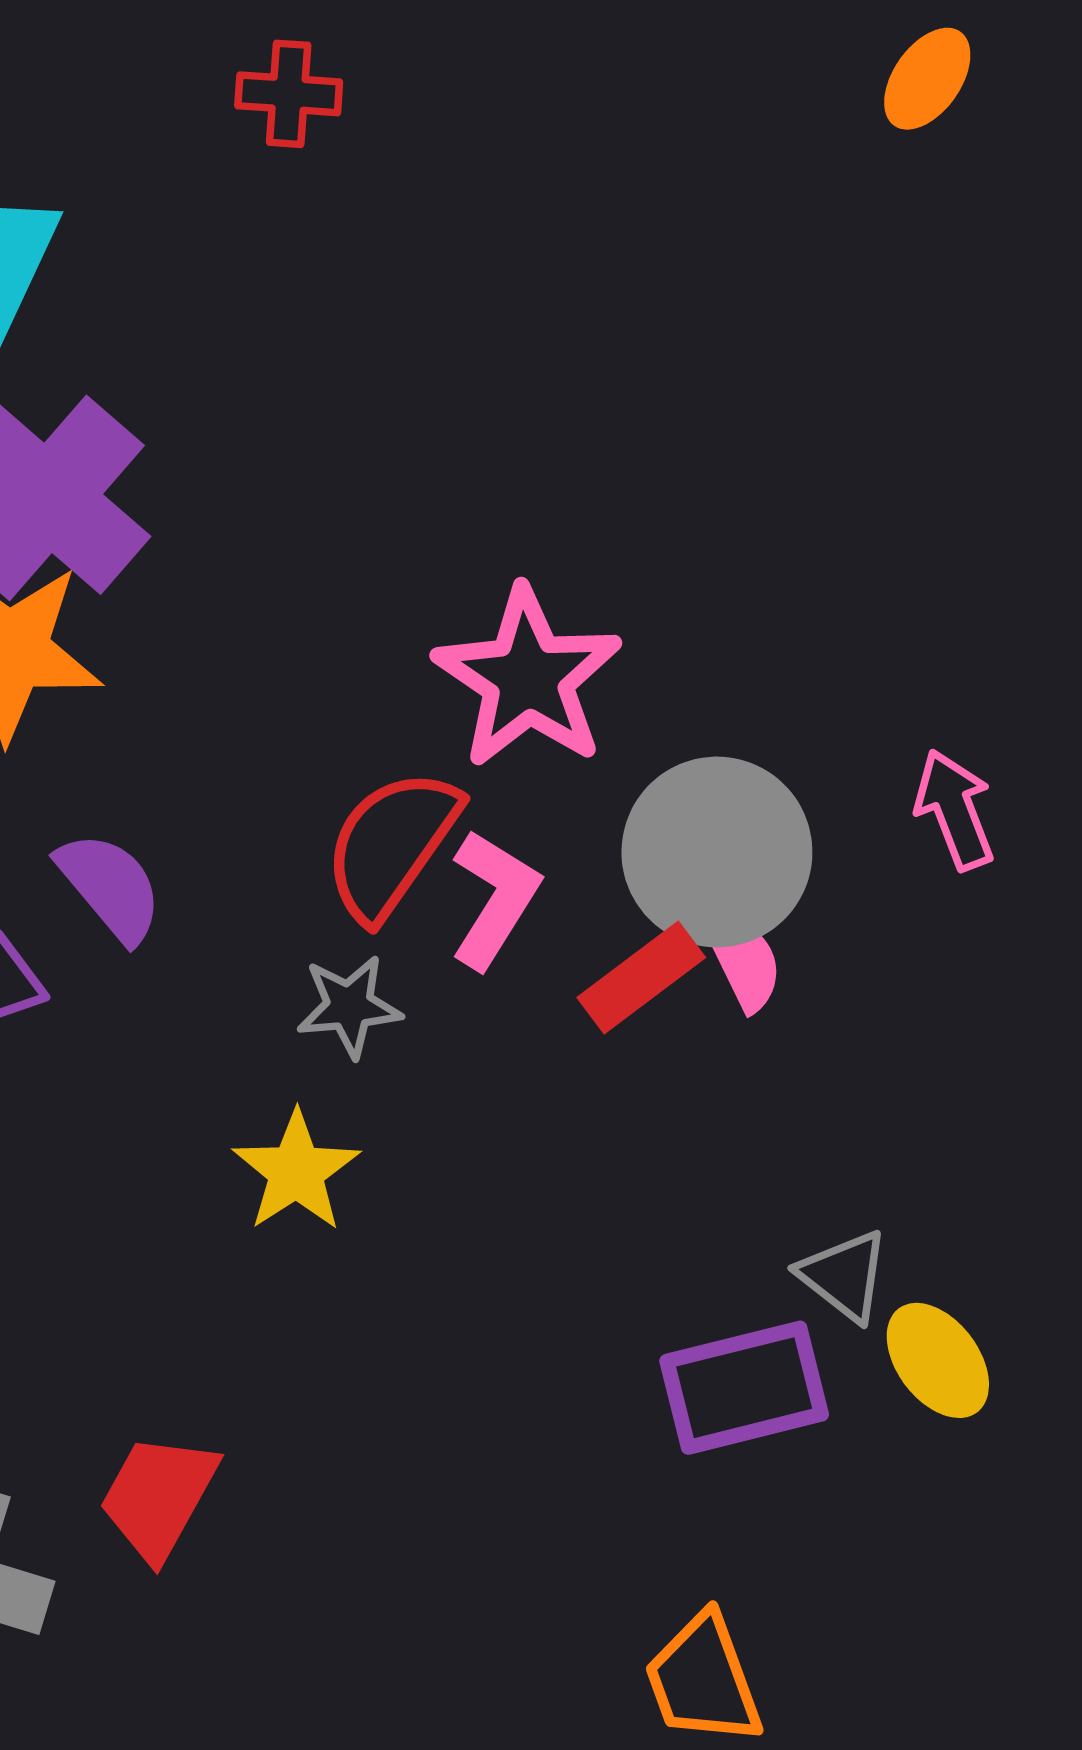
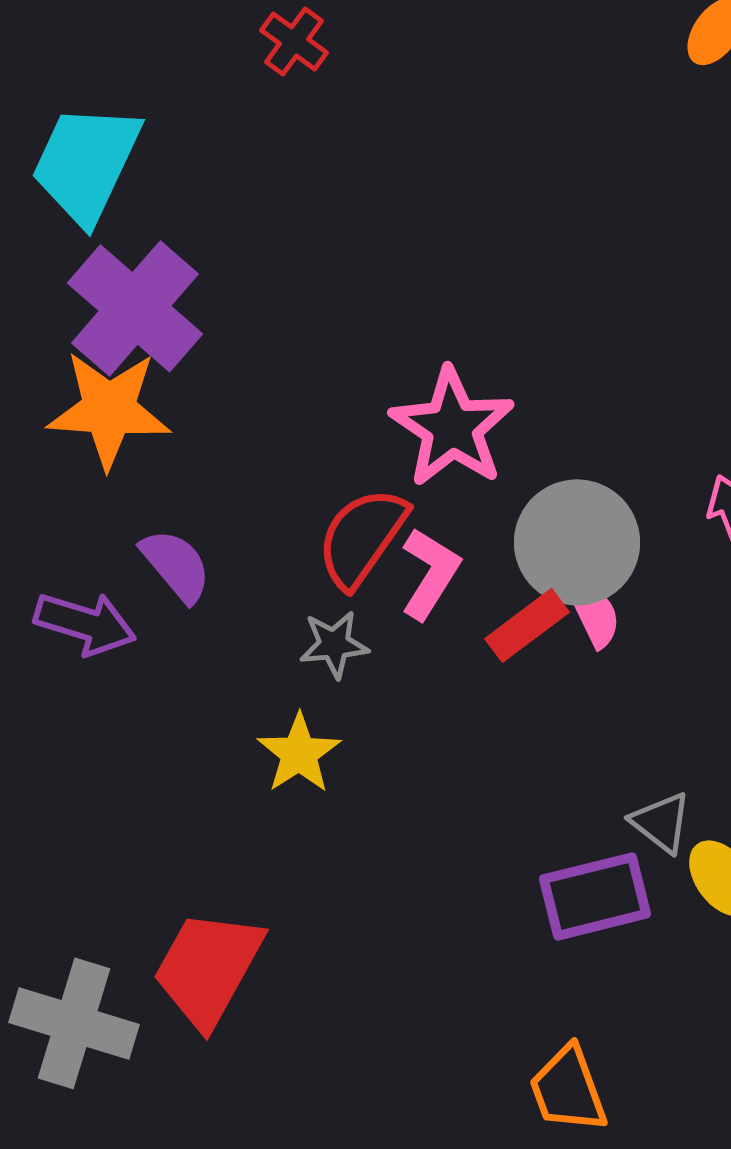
red cross: (289, 94) -> (294, 41), turned 32
red trapezoid: (158, 1497) -> (208, 968), size x1.4

